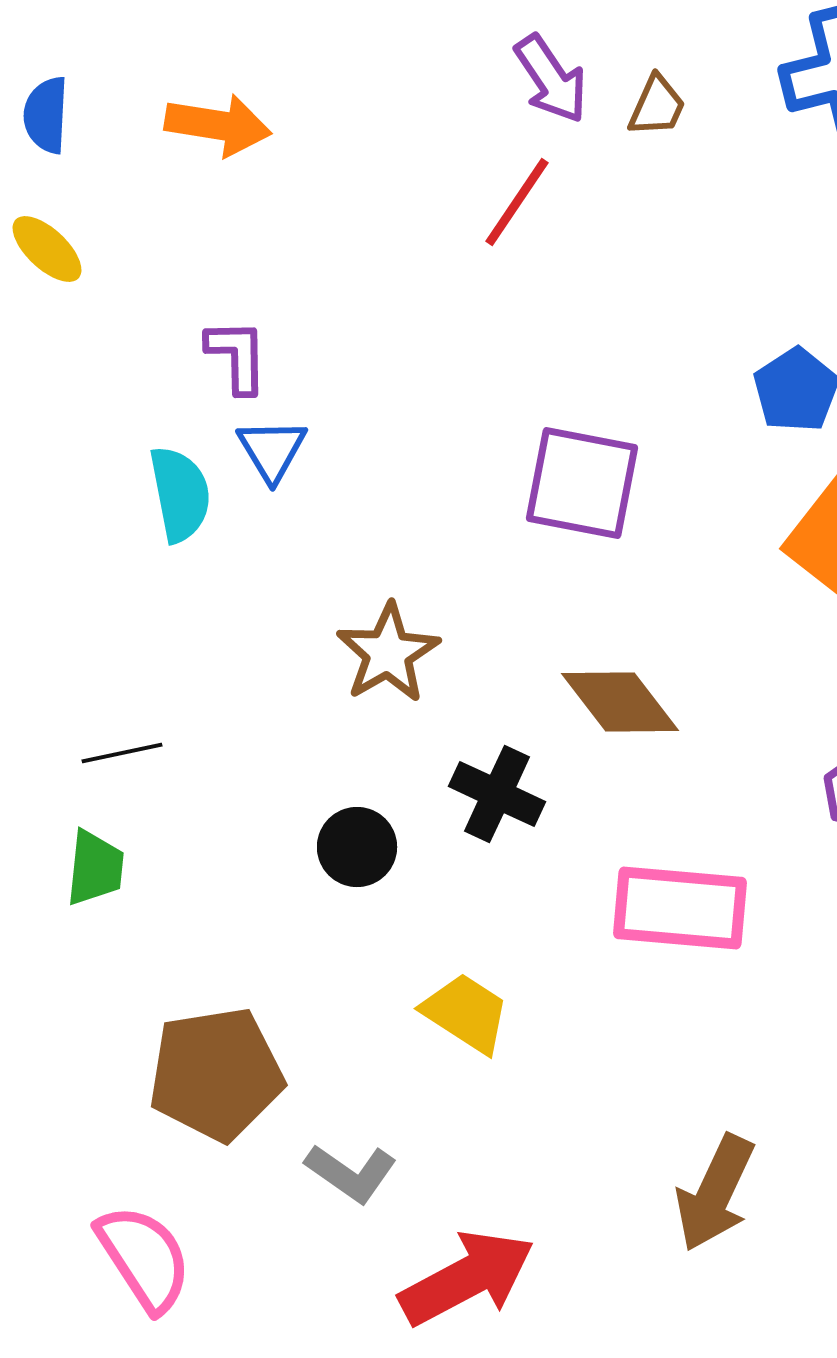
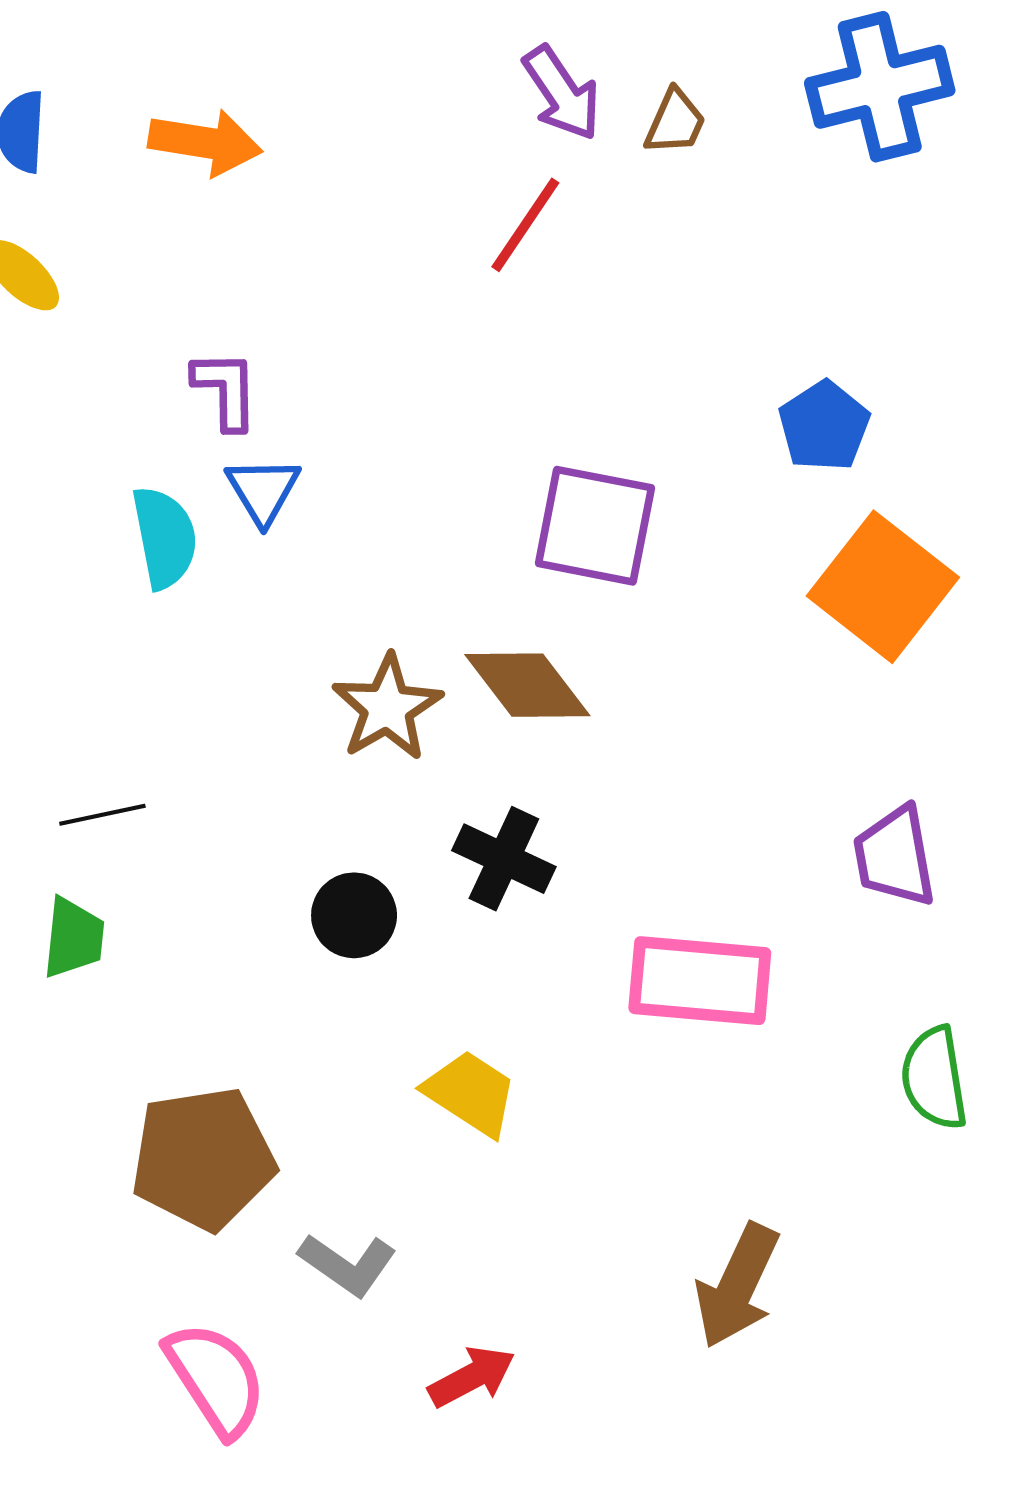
brown diamond: (620, 702) -> (527, 685), moved
pink semicircle: (144, 1258) -> (216, 1379), moved
red arrow: (467, 1278) -> (472, 1377), size x0.6

